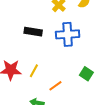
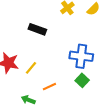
blue cross: (68, 34) -> (81, 56), moved

